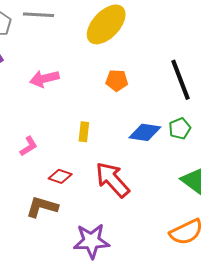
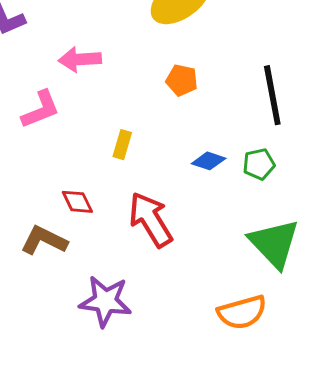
blue diamond: (145, 132) -> (209, 161), size x0.7
pink L-shape: (29, 146) -> (41, 109), moved, size x1.4
red diamond: (60, 176) -> (77, 202), turned 35

